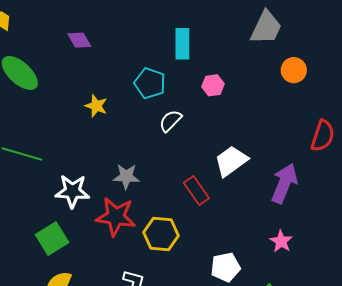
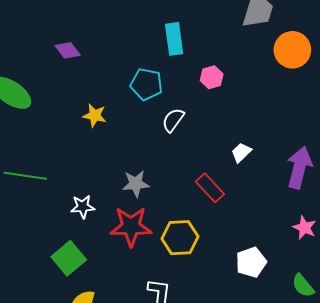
orange circle: (294, 70) -> (292, 50), size x1.4
white trapezoid: (231, 161) -> (241, 152), size x0.6
white star: (72, 191) -> (83, 207), size x0.7

